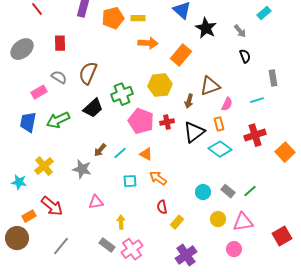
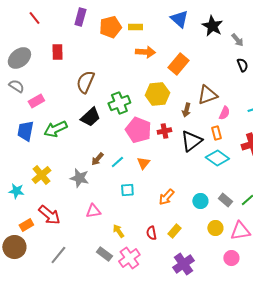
black star: (206, 28) -> (212, 26), moved
gray semicircle: (59, 77) -> (16, 86), moved
orange triangle: (146, 154) -> (143, 163), turned 40
orange arrow: (158, 178) -> (166, 197), moved, turned -84
red semicircle: (162, 207) -> (151, 233), moved
yellow arrow: (121, 222) -> (118, 231), turned -32

